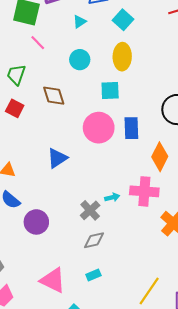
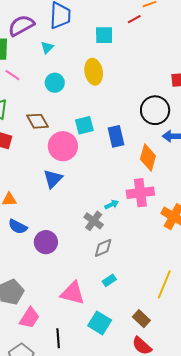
cyan square: (123, 20) -> (104, 35), moved, turned -30
cyan square: (110, 91) -> (84, 125), moved
pink circle: (99, 128) -> (63, 146), moved

